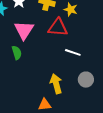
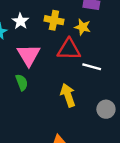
white line: (73, 52) -> (92, 67), moved
yellow arrow: (56, 84) -> (68, 95), moved

